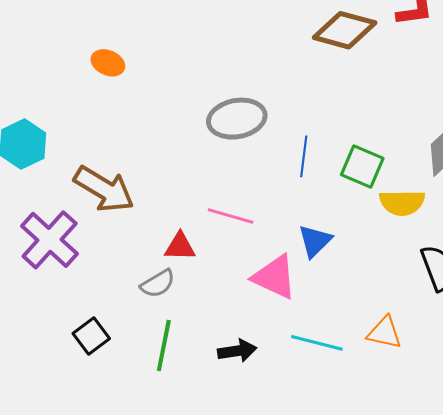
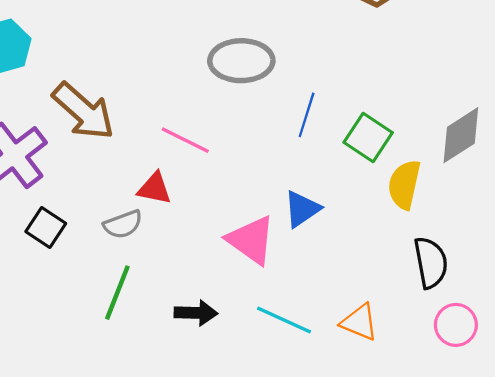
yellow semicircle: (402, 203) -> (404, 185), turned 93
pink line: (231, 216) -> (185, 140), moved
black square: (91, 336) -> (46, 227), moved, turned -30

